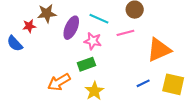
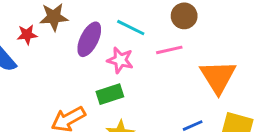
orange triangle: (159, 50) -> (218, 77), turned -40

